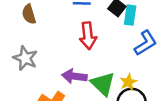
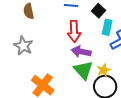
cyan rectangle: (130, 15) -> (107, 27), moved
purple arrow: (74, 76) -> (81, 52), moved

